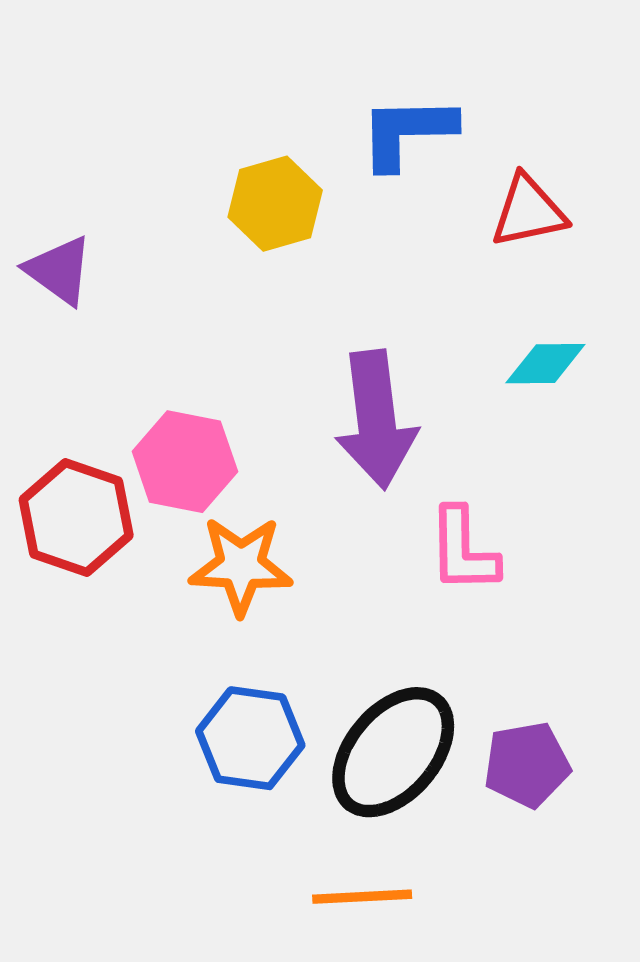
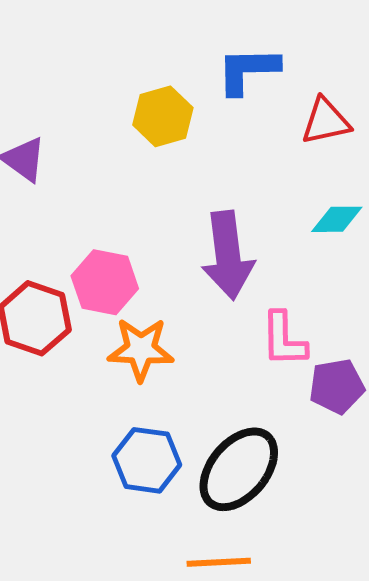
purple pentagon: (527, 765) -> (337, 386), moved

